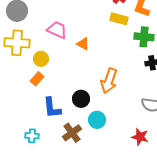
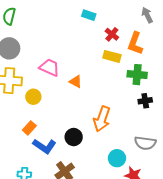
orange rectangle: (37, 79) -> (29, 128), moved
blue L-shape: (52, 108) -> (44, 146), turned -50
cyan circle: (97, 120) -> (117, 158), moved

